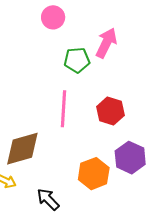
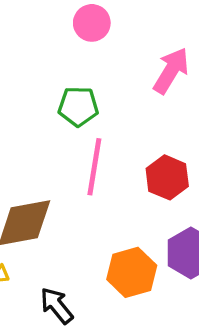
green pentagon: (77, 60) -> (78, 106), moved

